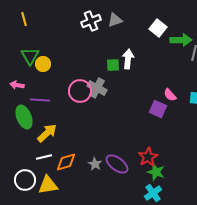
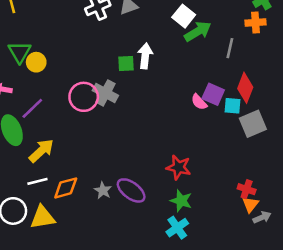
green arrow: (181, 40) -> (198, 31), moved, turned -30
purple line: (40, 100) -> (32, 108), turned -48
purple square: (158, 109) -> (213, 94), moved
red star: (148, 157) -> (179, 167), moved, turned -30

